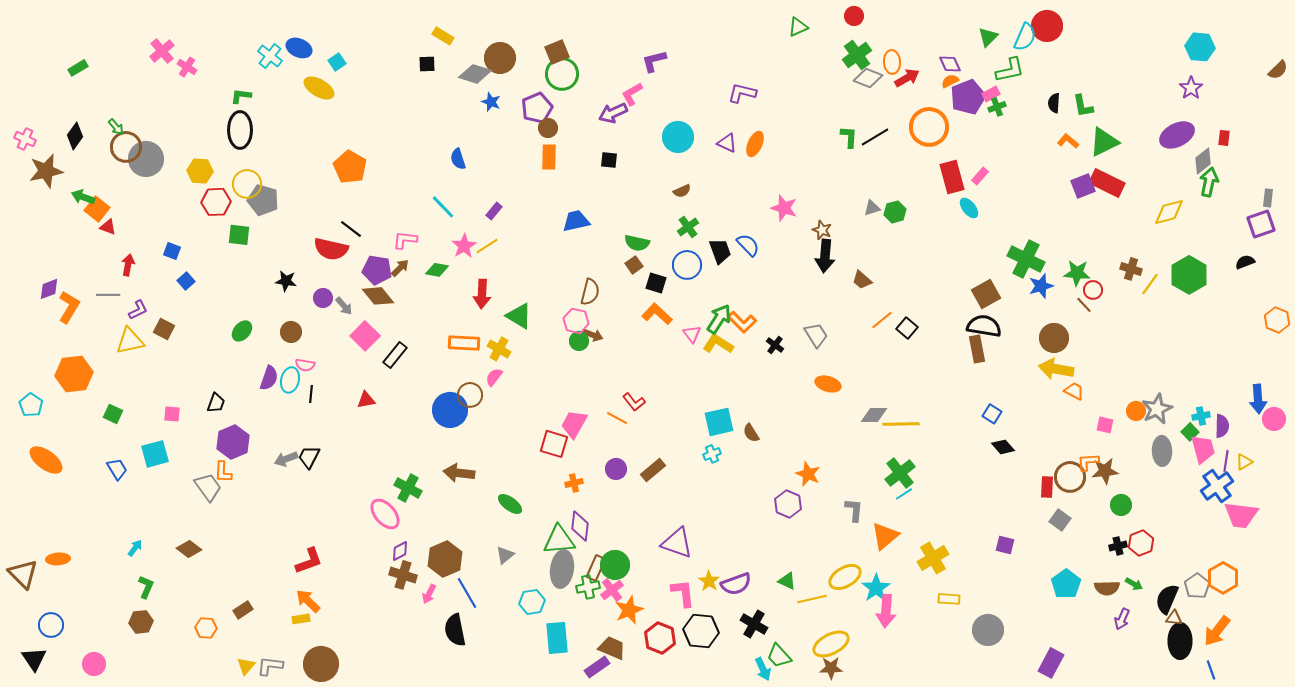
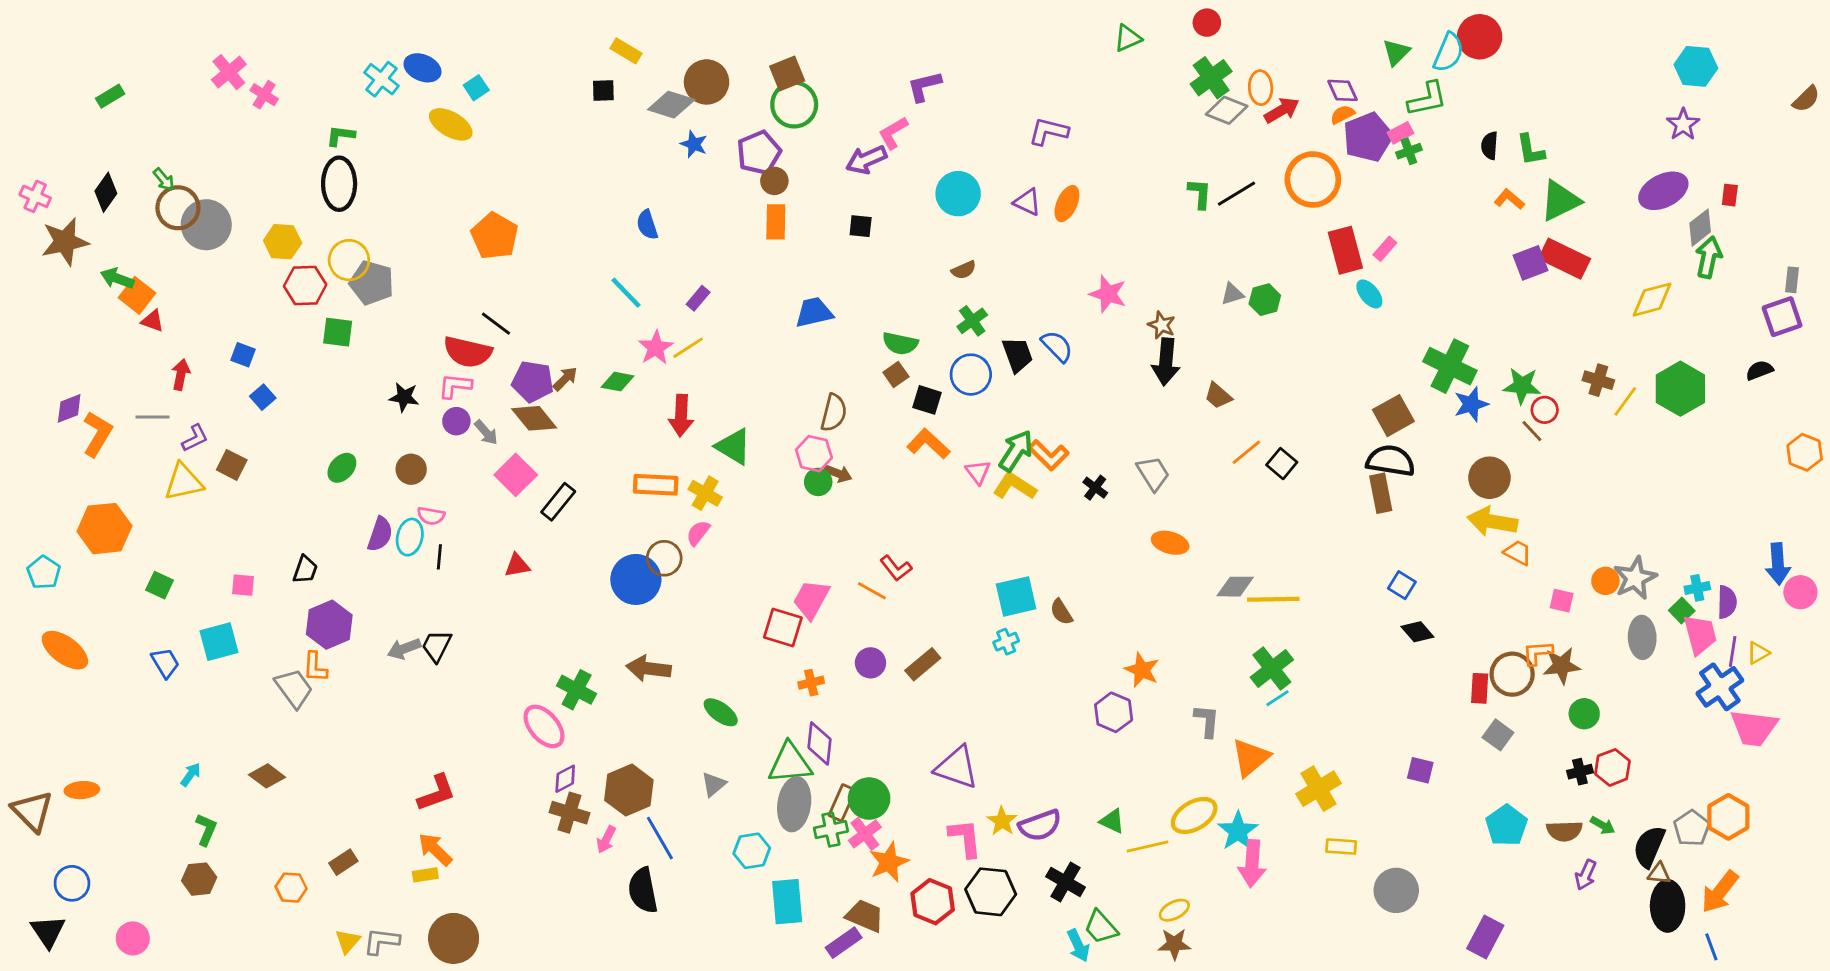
pink L-shape: (405, 240) -> (455, 386), moved
yellow ellipse: (831, 644) -> (1174, 910), size x0.6

